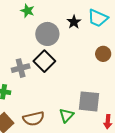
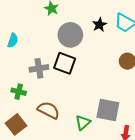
black square: (44, 61) -> (65, 63), turned -30
brown semicircle: (34, 119) -> (48, 110), moved, turned -145

